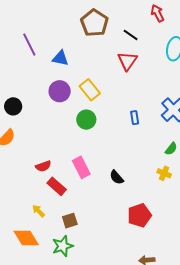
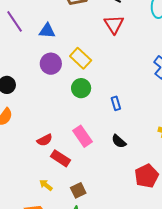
blue rectangle: (135, 118) -> (116, 103), moved

